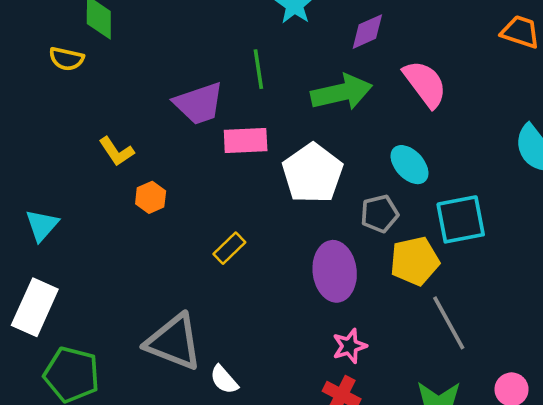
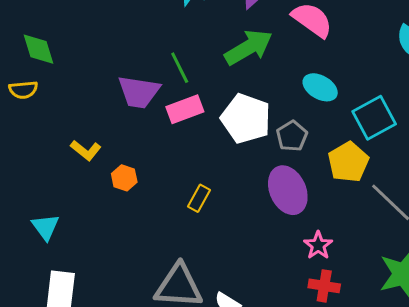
green line: (258, 69) -> (180, 68), moved
purple trapezoid: (199, 104) -> (139, 92), turned 45
gray pentagon: (380, 214) -> (292, 136), moved

